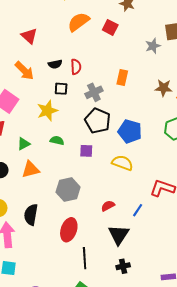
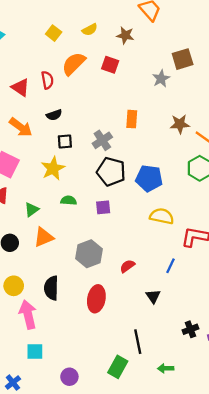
red semicircle: (76, 67) -> (47, 80), moved
yellow semicircle: (122, 163) -> (162, 216), moved
red semicircle: (108, 206) -> (127, 266), moved
black triangle: (119, 235) -> (153, 296), size x0.6
black line: (85, 258) -> (138, 342), moved
black cross: (123, 266) -> (190, 329), moved

